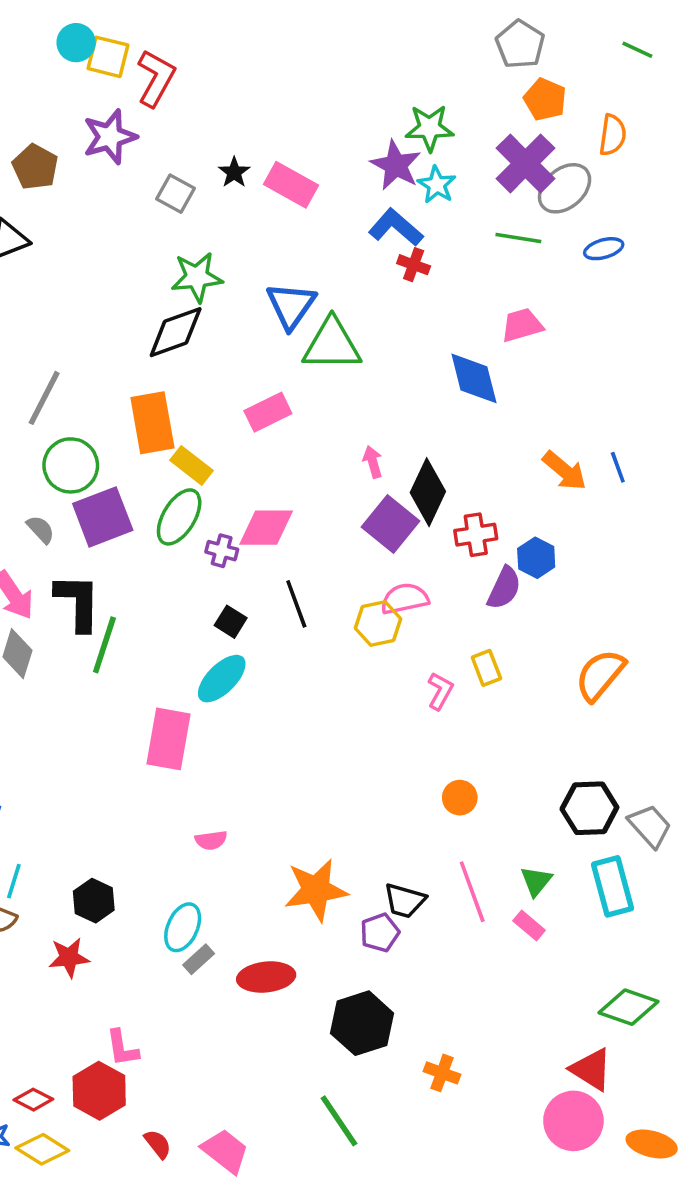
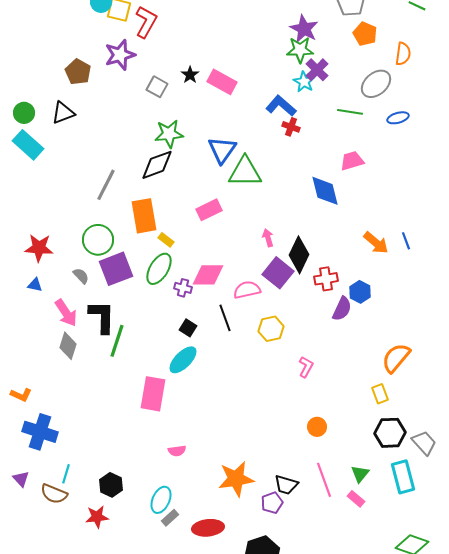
purple cross: (525, 163) -> (317, 70), moved, size x0.7
purple star: (396, 165) -> (304, 29), moved
gray line: (44, 398) -> (106, 185), moved
yellow rectangle: (192, 465) -> (166, 240), size x0.7
pink semicircle: (405, 599) -> (247, 290), moved
yellow rectangle: (486, 668) -> (380, 394), moved

